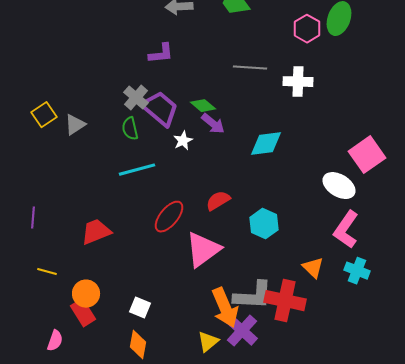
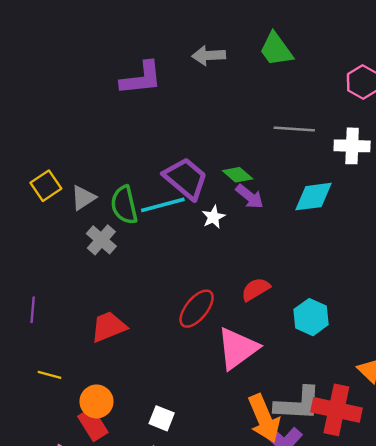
purple L-shape: (161, 54) -> (141, 78), moved, size x1.4
gray cross: (136, 98) -> (101, 240), moved
green semicircle: (130, 129) -> (124, 205), moved, size x1.4
cyan diamond: (266, 144) -> (314, 197), moved
cyan line: (137, 170) -> (163, 205), moved

